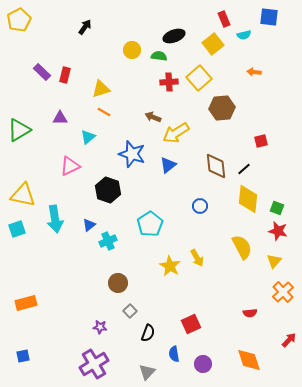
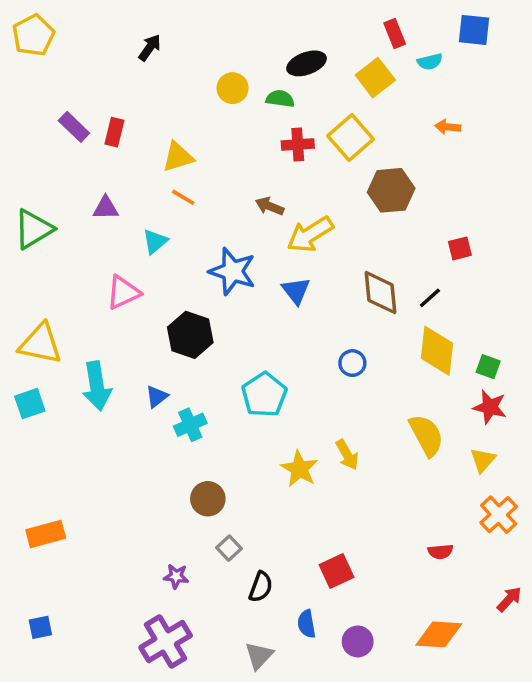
blue triangle: (168, 165) -> (296, 291), turned -30
orange diamond: (249, 360) -> (439, 634), turned -68

